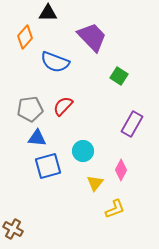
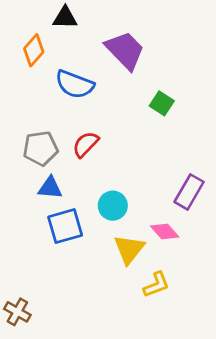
purple rectangle: (132, 124) -> (189, 192), moved
pink diamond: (121, 170) -> (165, 231), turned -70
yellow triangle: (95, 183) -> (129, 249), size x1.4

